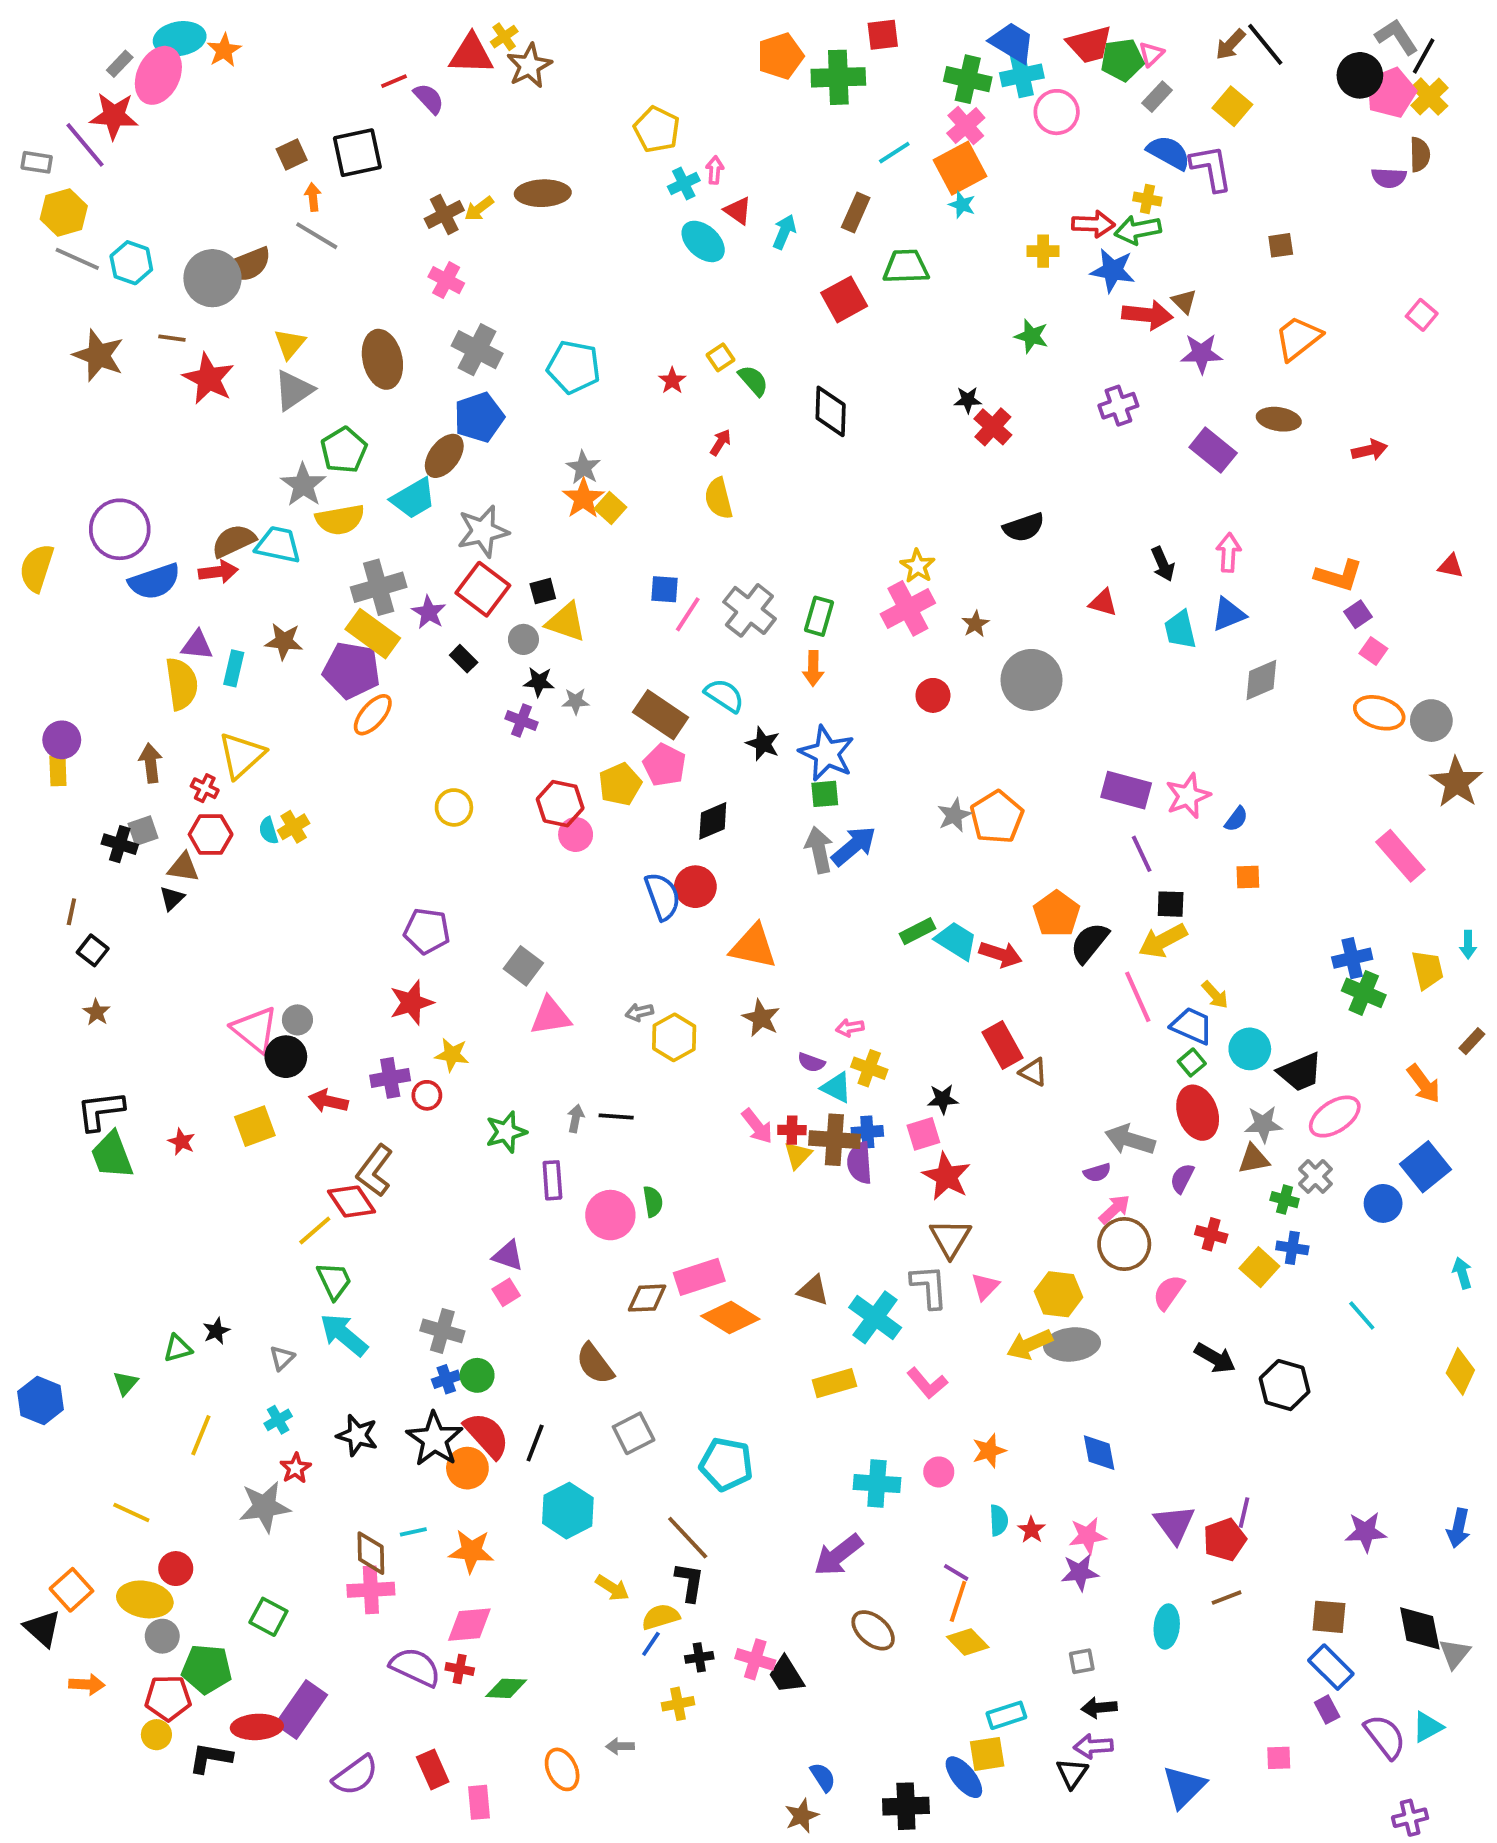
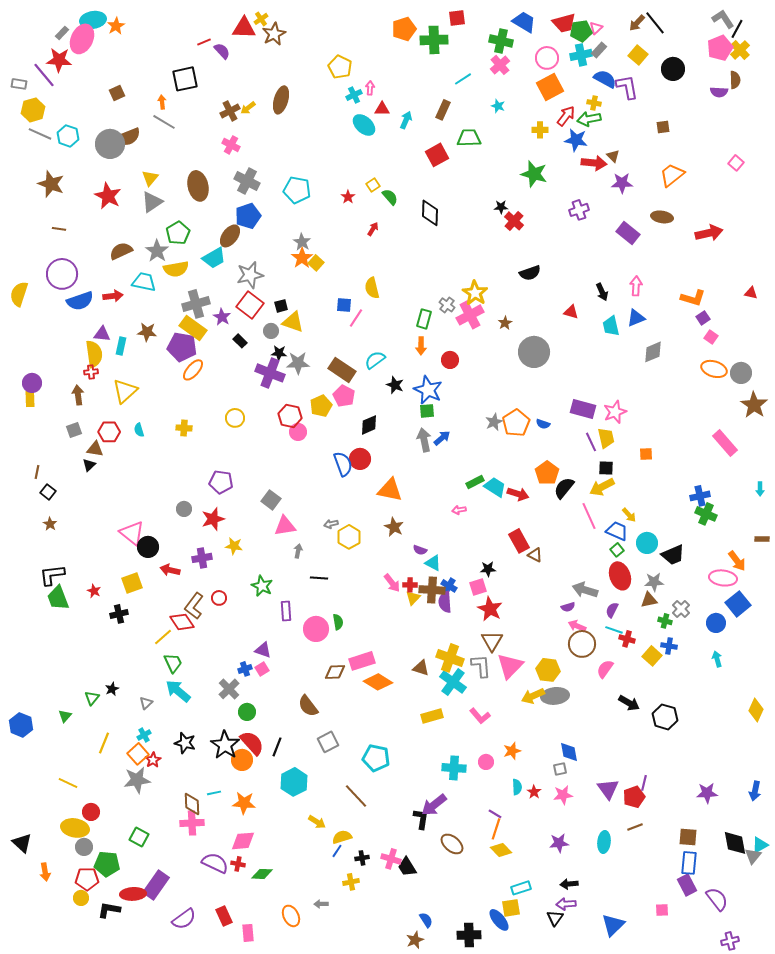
cyan cross: (1022, 75) -> (581, 55), moved
black circle: (1360, 75) -> (673, 69), moved
brown square: (292, 155) -> (117, 93), moved
orange square: (960, 168) -> (550, 87), moved
brown ellipse: (543, 193) -> (281, 100), turned -72
red triangle: (738, 211) -> (382, 109), turned -35
red arrow: (1093, 224) -> (566, 116), turned -55
green star: (1031, 336) -> (534, 174), size x1.5
brown line: (172, 338) -> (59, 229), moved
red arrow: (1370, 450) -> (709, 233), size x1.5
yellow semicircle: (719, 498) -> (372, 288), moved
brown semicircle: (234, 541) -> (121, 251), moved
yellow star: (918, 566) -> (475, 293), size x1.4
gray cross: (749, 610) -> (447, 305), moved, size x0.6
cyan semicircle: (724, 695) -> (375, 360), turned -70
red circle: (933, 695) -> (450, 360), moved
gray star: (576, 701) -> (298, 363), size x1.6
purple cross: (522, 721) -> (270, 373), size x1.8
red cross: (205, 788) -> (91, 372), moved, turned -32
blue semicircle: (1236, 819) -> (543, 424), moved, turned 72
yellow cross: (294, 827) -> (184, 428), moved, turned 35
black cross: (120, 844) -> (119, 614), moved, turned -30
blue arrow: (854, 846) -> (442, 438), size x0.7
yellow trapezoid: (1427, 970) -> (606, 438), moved
gray circle: (297, 1020) -> (184, 509), moved
pink arrow: (850, 1028) -> (459, 510), moved
brown rectangle: (1472, 1041) -> (762, 539), turned 48
yellow cross: (869, 1068) -> (450, 658), moved, size x1.5
red circle: (427, 1095) -> (219, 598), moved
pink ellipse: (1335, 1117) -> (723, 578), moved, turned 40
gray arrow: (576, 1118) -> (298, 551), moved
green star: (506, 1132) -> (262, 586), turned -30
blue cross: (867, 1132) -> (449, 586), turned 35
pink arrow: (1115, 1209) -> (577, 626), turned -114
cyan arrow: (1462, 1273) -> (717, 659), moved
pink triangle: (985, 1287) -> (510, 666), size x1.8
cyan line: (1362, 1315) -> (614, 630), moved, turned -30
gray cross: (442, 1331) -> (229, 689), turned 30
green triangle: (178, 1348) -> (92, 698), turned -35
blue cross: (446, 1379) -> (245, 669), moved
purple star: (1080, 1572) -> (559, 843), moved
black L-shape: (690, 1582) -> (421, 819), moved
orange square: (71, 1590) -> (138, 754), moved
gray square: (1082, 1661) -> (560, 769), moved
blue rectangle: (1331, 1667) -> (689, 863), turned 50
orange arrow: (87, 1684) -> (45, 872), turned 78
purple rectangle: (1327, 1710) -> (687, 885), size x1.5
cyan triangle: (1427, 1727) -> (760, 845), moved

